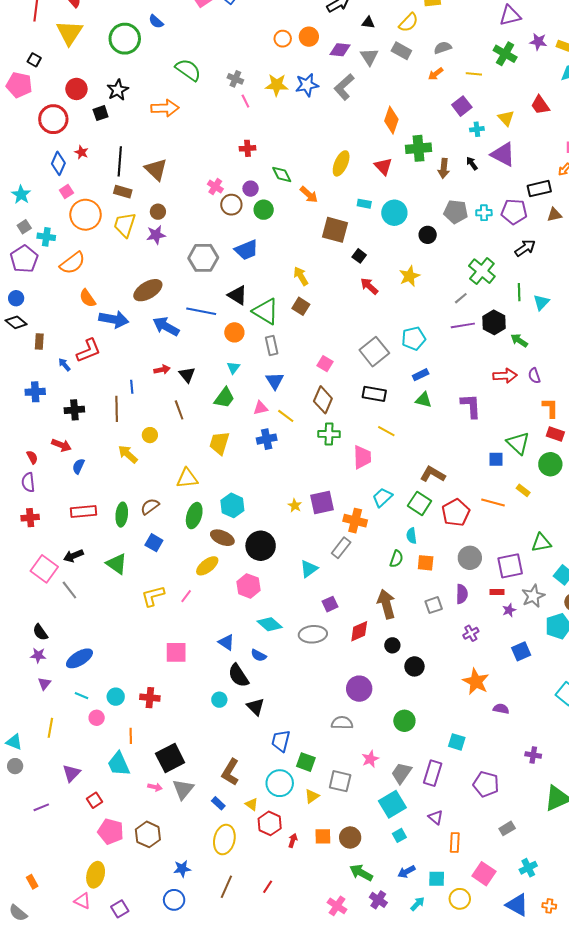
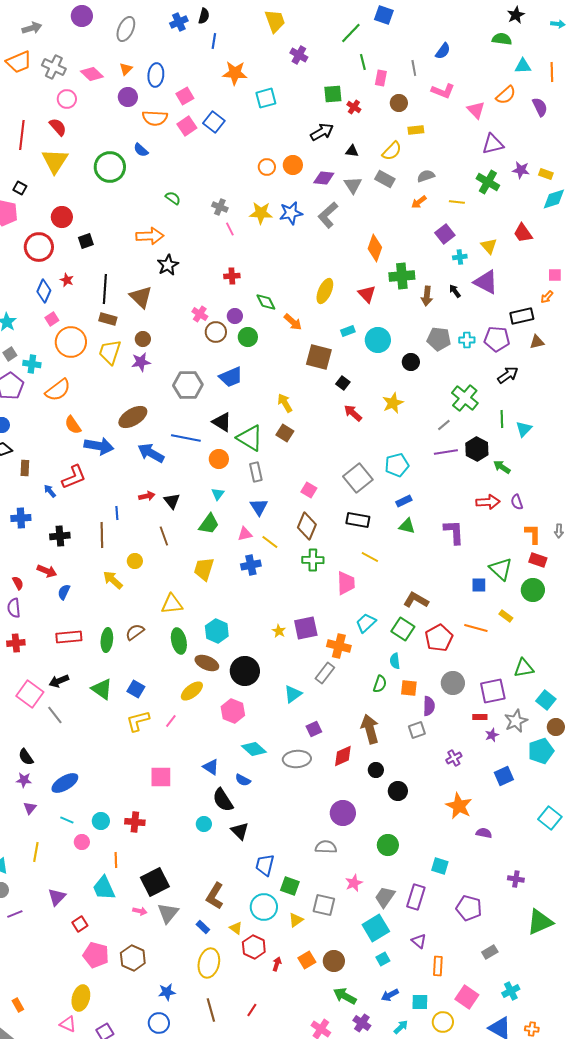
green semicircle: (188, 70) -> (173, 198), size x0.6
black star: (118, 90) -> (168, 265), moved
cyan rectangle: (364, 204) -> (348, 331), turned -32
green ellipse: (194, 516) -> (179, 641), turned -30
blue square: (154, 543) -> (136, 689), moved
purple semicircle: (462, 594) -> (429, 706), moved
purple line: (41, 807) -> (15, 914), moved
orange square: (323, 836) -> (307, 960), turned -30
brown line: (226, 887) -> (211, 1010), turned -40

